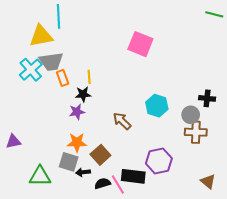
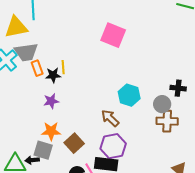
black star: (83, 94) -> (53, 75), moved
brown arrow: (122, 121) -> (110, 118), moved
purple hexagon: (159, 161) -> (113, 146), moved
black arrow: (83, 172) -> (32, 160), moved

